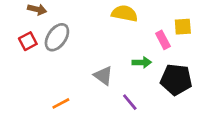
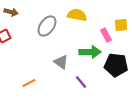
gray ellipse: (57, 37) -> (47, 26), moved
green arrow: (142, 62) -> (90, 52), size x1.5

